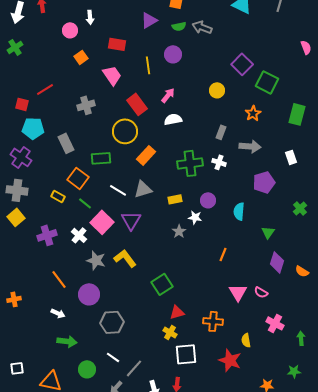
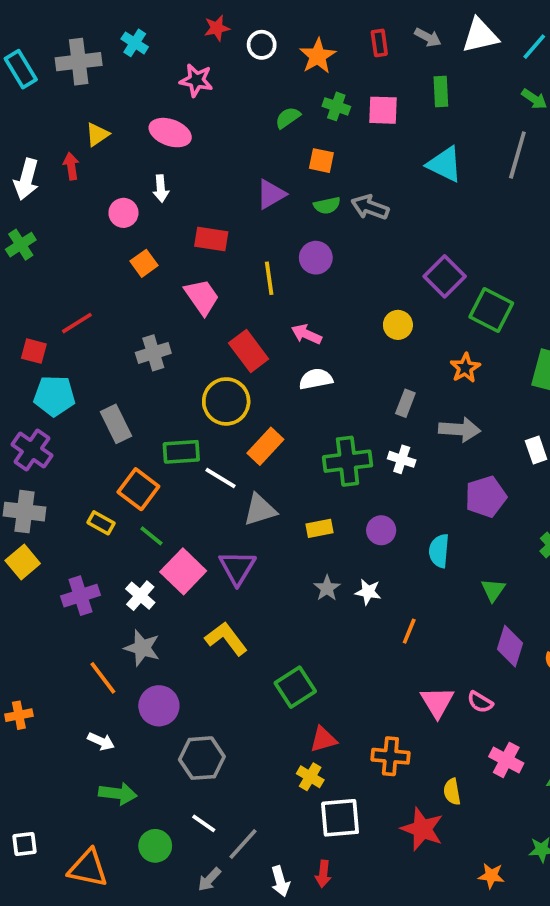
pink arrow: (168, 95) -> (306, 334), turned -105
white line: (118, 190) -> (221, 478), moved
white star: (195, 217) -> (368, 592), moved
gray star: (96, 260) -> (142, 648), moved

